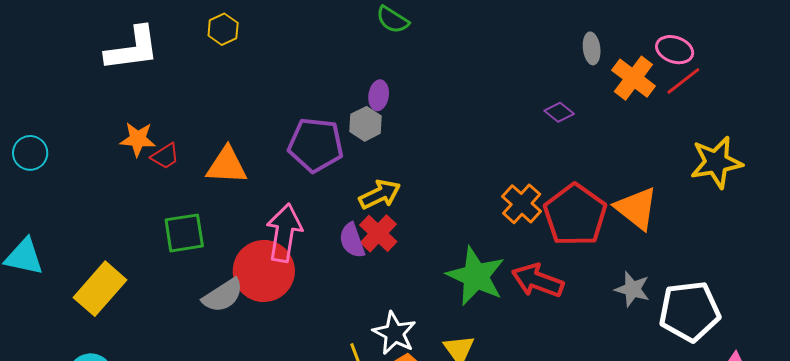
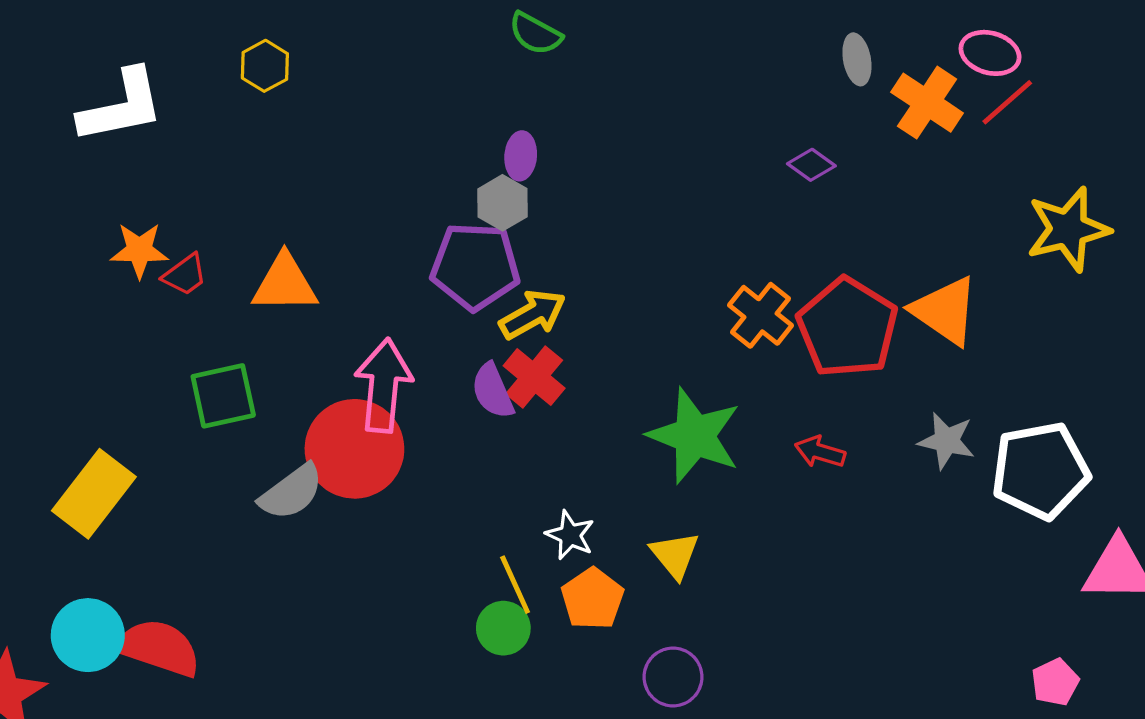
purple pentagon: (316, 145) -> (475, 266), moved
red arrow: (538, 281) -> (820, 452), moved, size x0.6
white star: (395, 333) -> (570, 535), size x0.7

